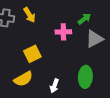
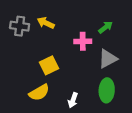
yellow arrow: (29, 15) -> (46, 23), turned 147
gray triangle: (94, 39) -> (108, 59), moved

